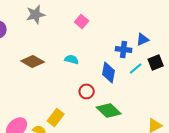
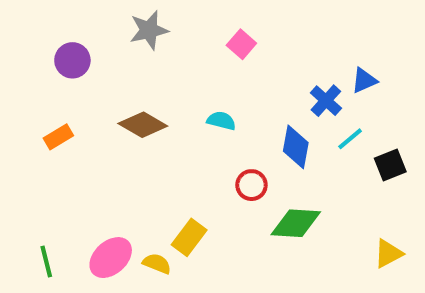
blue cross: (124, 49) -> (326, 101), turned 35
black square: (156, 62) -> (390, 165), moved
green diamond: (109, 110) -> (296, 223), turned -40

